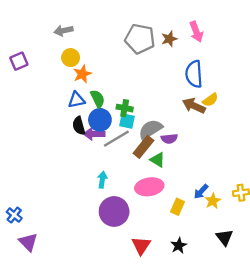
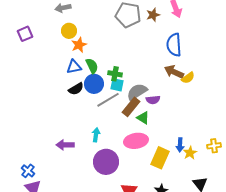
yellow semicircle: (210, 100) -> (188, 78), moved
black semicircle: (79, 126) -> (76, 89), turned -105
purple arrow: (94, 134) -> (65, 145), moved
blue arrow: (201, 192) -> (180, 145), turned -40
yellow rectangle: (177, 207) -> (160, 158), size x1.5
blue cross: (14, 215) -> (28, 171), moved

